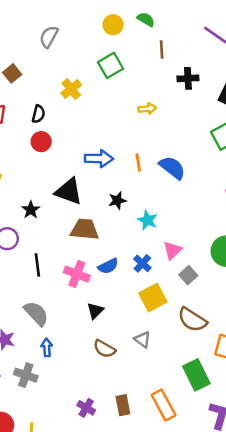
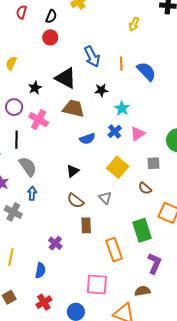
yellow arrow: (147, 109) -> (134, 24), turned 112
blue arrow: (99, 159) -> (92, 57), turned 55
blue cross: (142, 263) -> (115, 131), moved
black line: (37, 265) -> (16, 140), moved
pink cross: (77, 274) -> (39, 120), moved
gray square: (188, 275) -> (154, 163), moved, turned 32
yellow square: (153, 297) -> (118, 167), turned -30
brown semicircle: (192, 320) -> (145, 188), size x0.6
brown rectangle: (123, 405) -> (86, 225), moved

